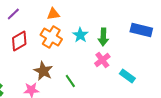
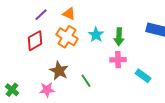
purple line: (13, 14) -> (41, 15), moved
orange triangle: (53, 14) -> (69, 14), turned 32
pink cross: (102, 60) -> (118, 60), turned 35

